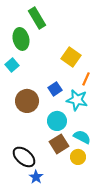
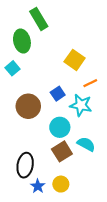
orange line: (86, 79) -> (90, 83), turned 40
black ellipse: (24, 157) -> (25, 165), turned 60
yellow circle: (78, 157) -> (61, 184), moved

